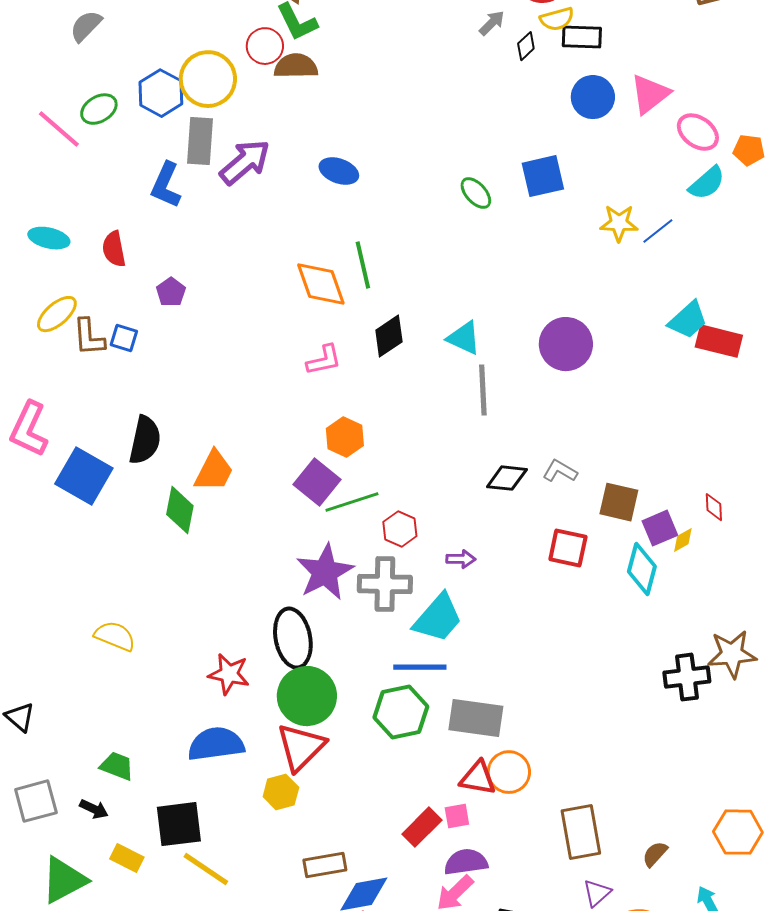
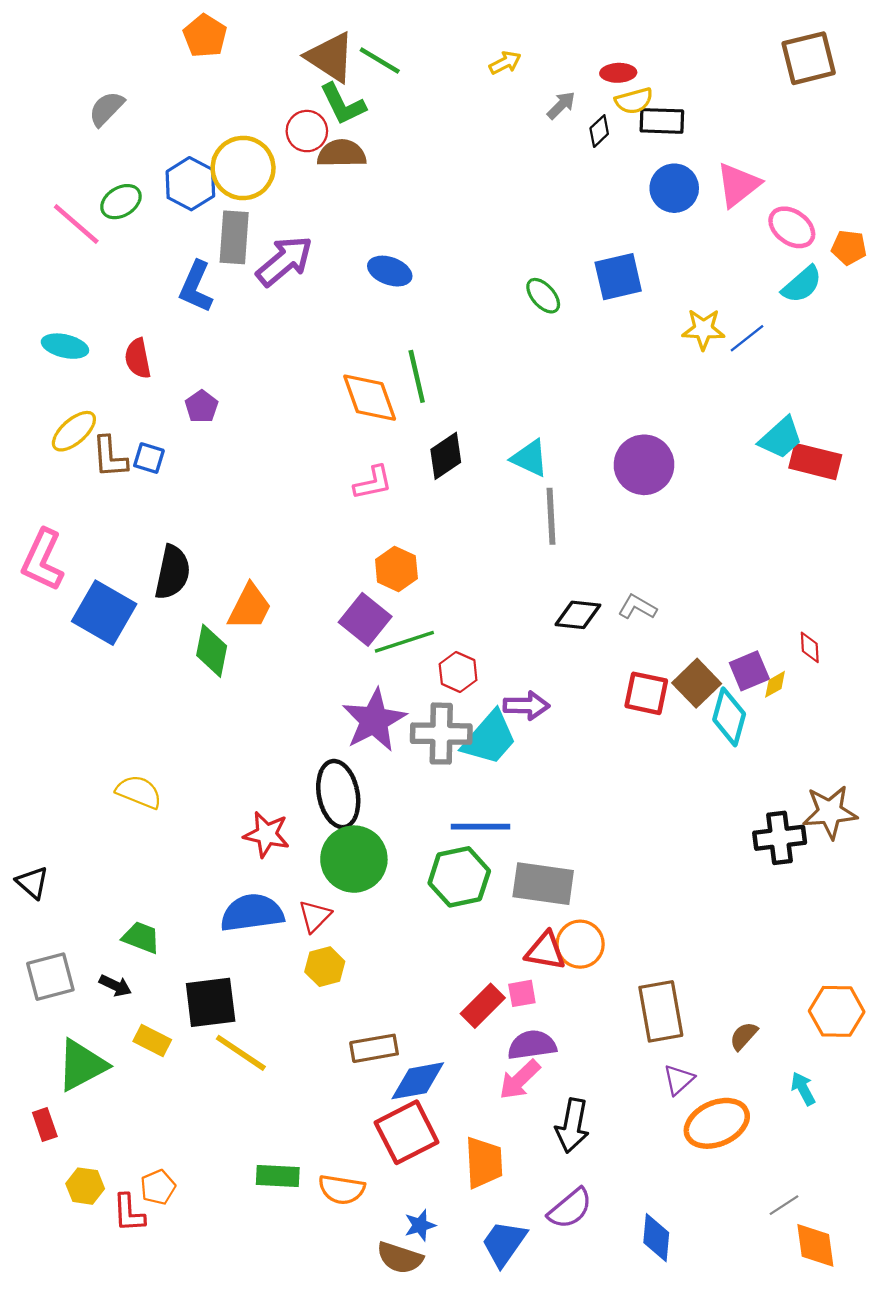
brown square: (619, 502) -> (697, 683), moved, turned 33
purple arrow: (461, 559) -> (526, 706), size x1.4
cyan trapezoid: (438, 618) -> (489, 738), moved
red triangle: (301, 747) -> (315, 916), moved, size x0.6

